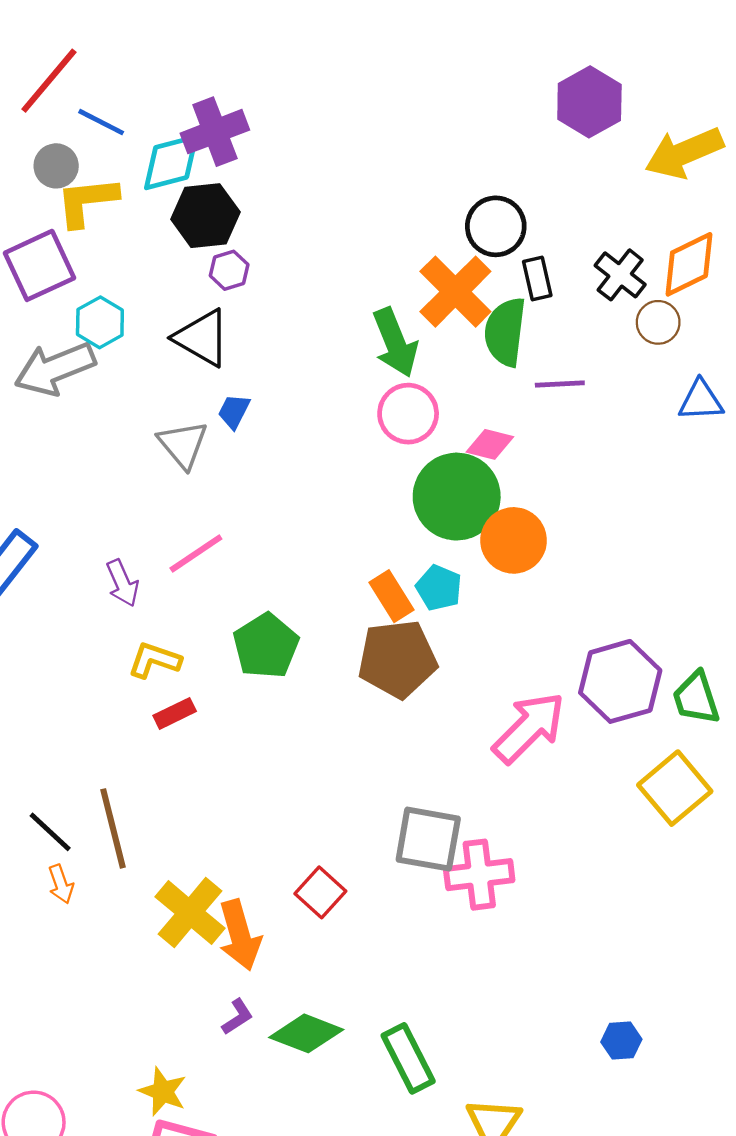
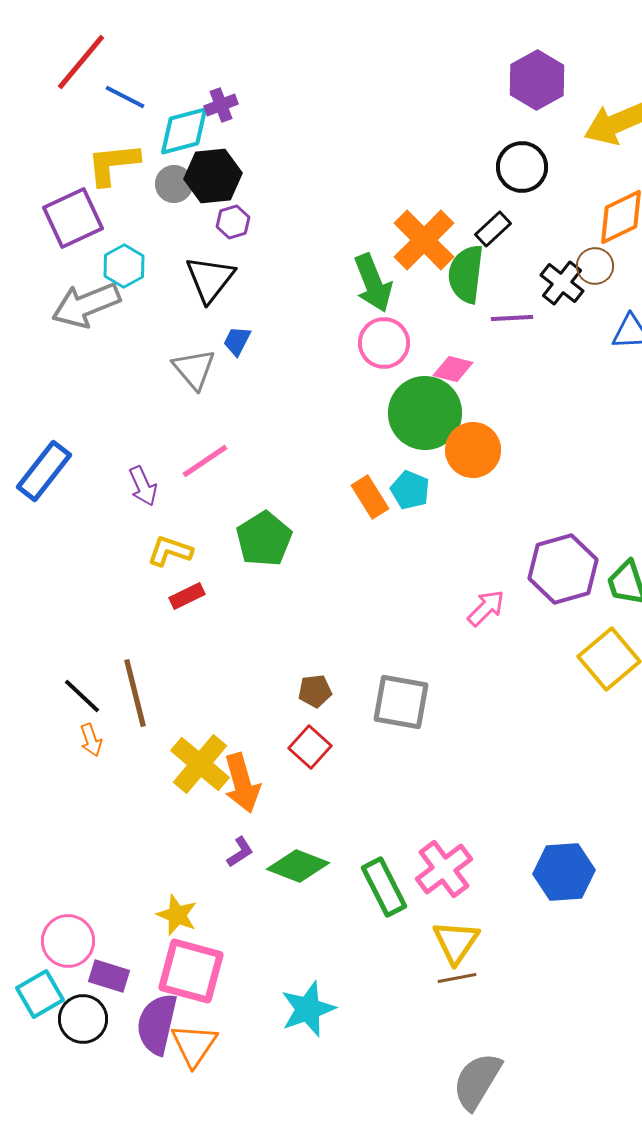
purple cross: (215, 132) -> (221, 105), size x0.6
gray circle: (56, 166) -> (174, 184), moved
black circle: (496, 226) -> (522, 167), moved
black cross: (620, 275) -> (562, 283), moved
black rectangle: (537, 279) -> (493, 229), turned 60
black triangle: (202, 338) -> (210, 279), turned 38
brown pentagon: (397, 659) -> (315, 691), moved, size x0.5
pink arrow: (529, 728) -> (486, 608), size x0.6
pink cross: (479, 875) -> (444, 869), moved, turned -30
blue hexagon: (621, 1041) -> (564, 872), size x1.8

